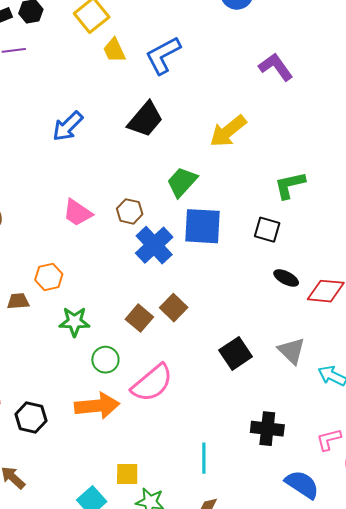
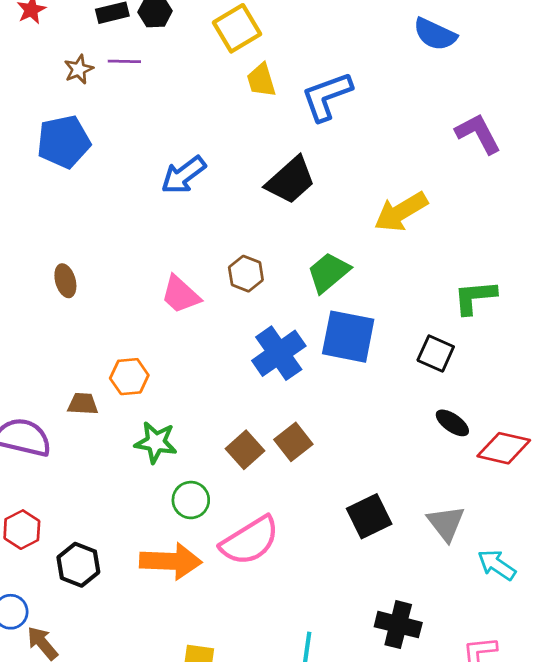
brown hexagon: (130, 211) -> (246, 274), moved

